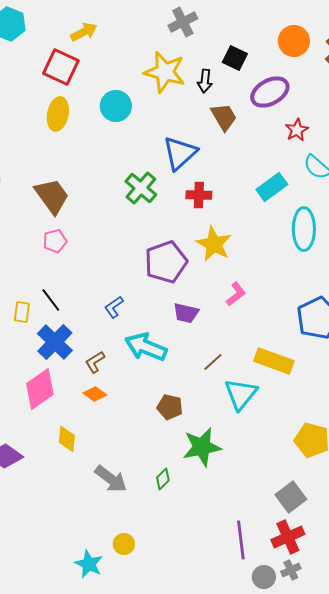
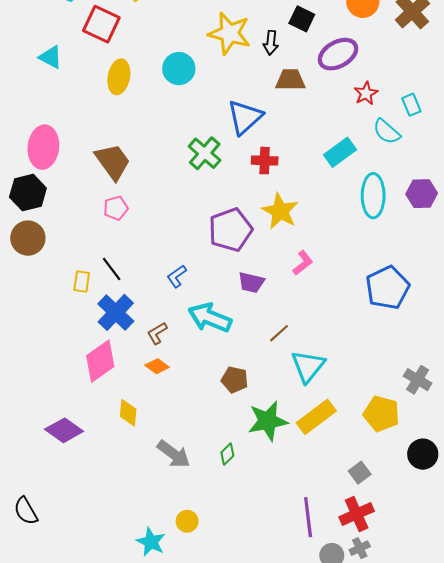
red square: (61, 67) -> (101, 24), moved
brown trapezoid: (224, 117) -> (290, 80), turned -60
yellow rectangle: (274, 361) -> (316, 417), moved, turned -57
gray square: (291, 497) -> (360, 473), size x0.7

